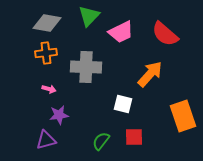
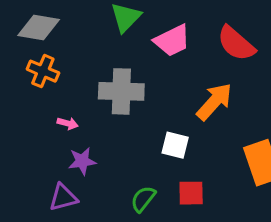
gray diamond: (47, 23) -> (39, 27), moved
orange cross: (46, 53) -> (43, 71), moved, turned 30

